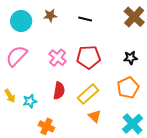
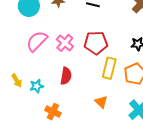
pink semicircle: (17, 56) -> (37, 41), moved
yellow rectangle: (88, 94) -> (109, 68), moved, turned -35

